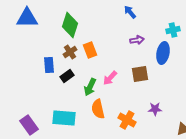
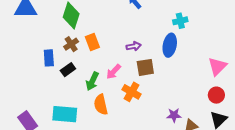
purple arrow: (137, 40) -> (134, 46), moved
purple star: (155, 109) -> (174, 115), moved
orange cross: (127, 120) -> (132, 92), moved

